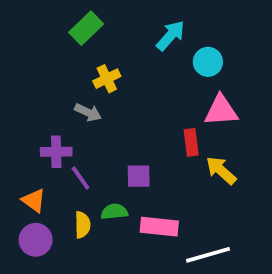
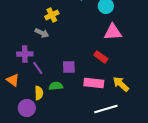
red rectangle: (191, 142) -> (101, 57), moved, turned -48
yellow arrow: (221, 170) -> (121, 84), moved
pink rectangle: (159, 227) -> (94, 83), moved
purple circle: (36, 240) -> (27, 108), moved

